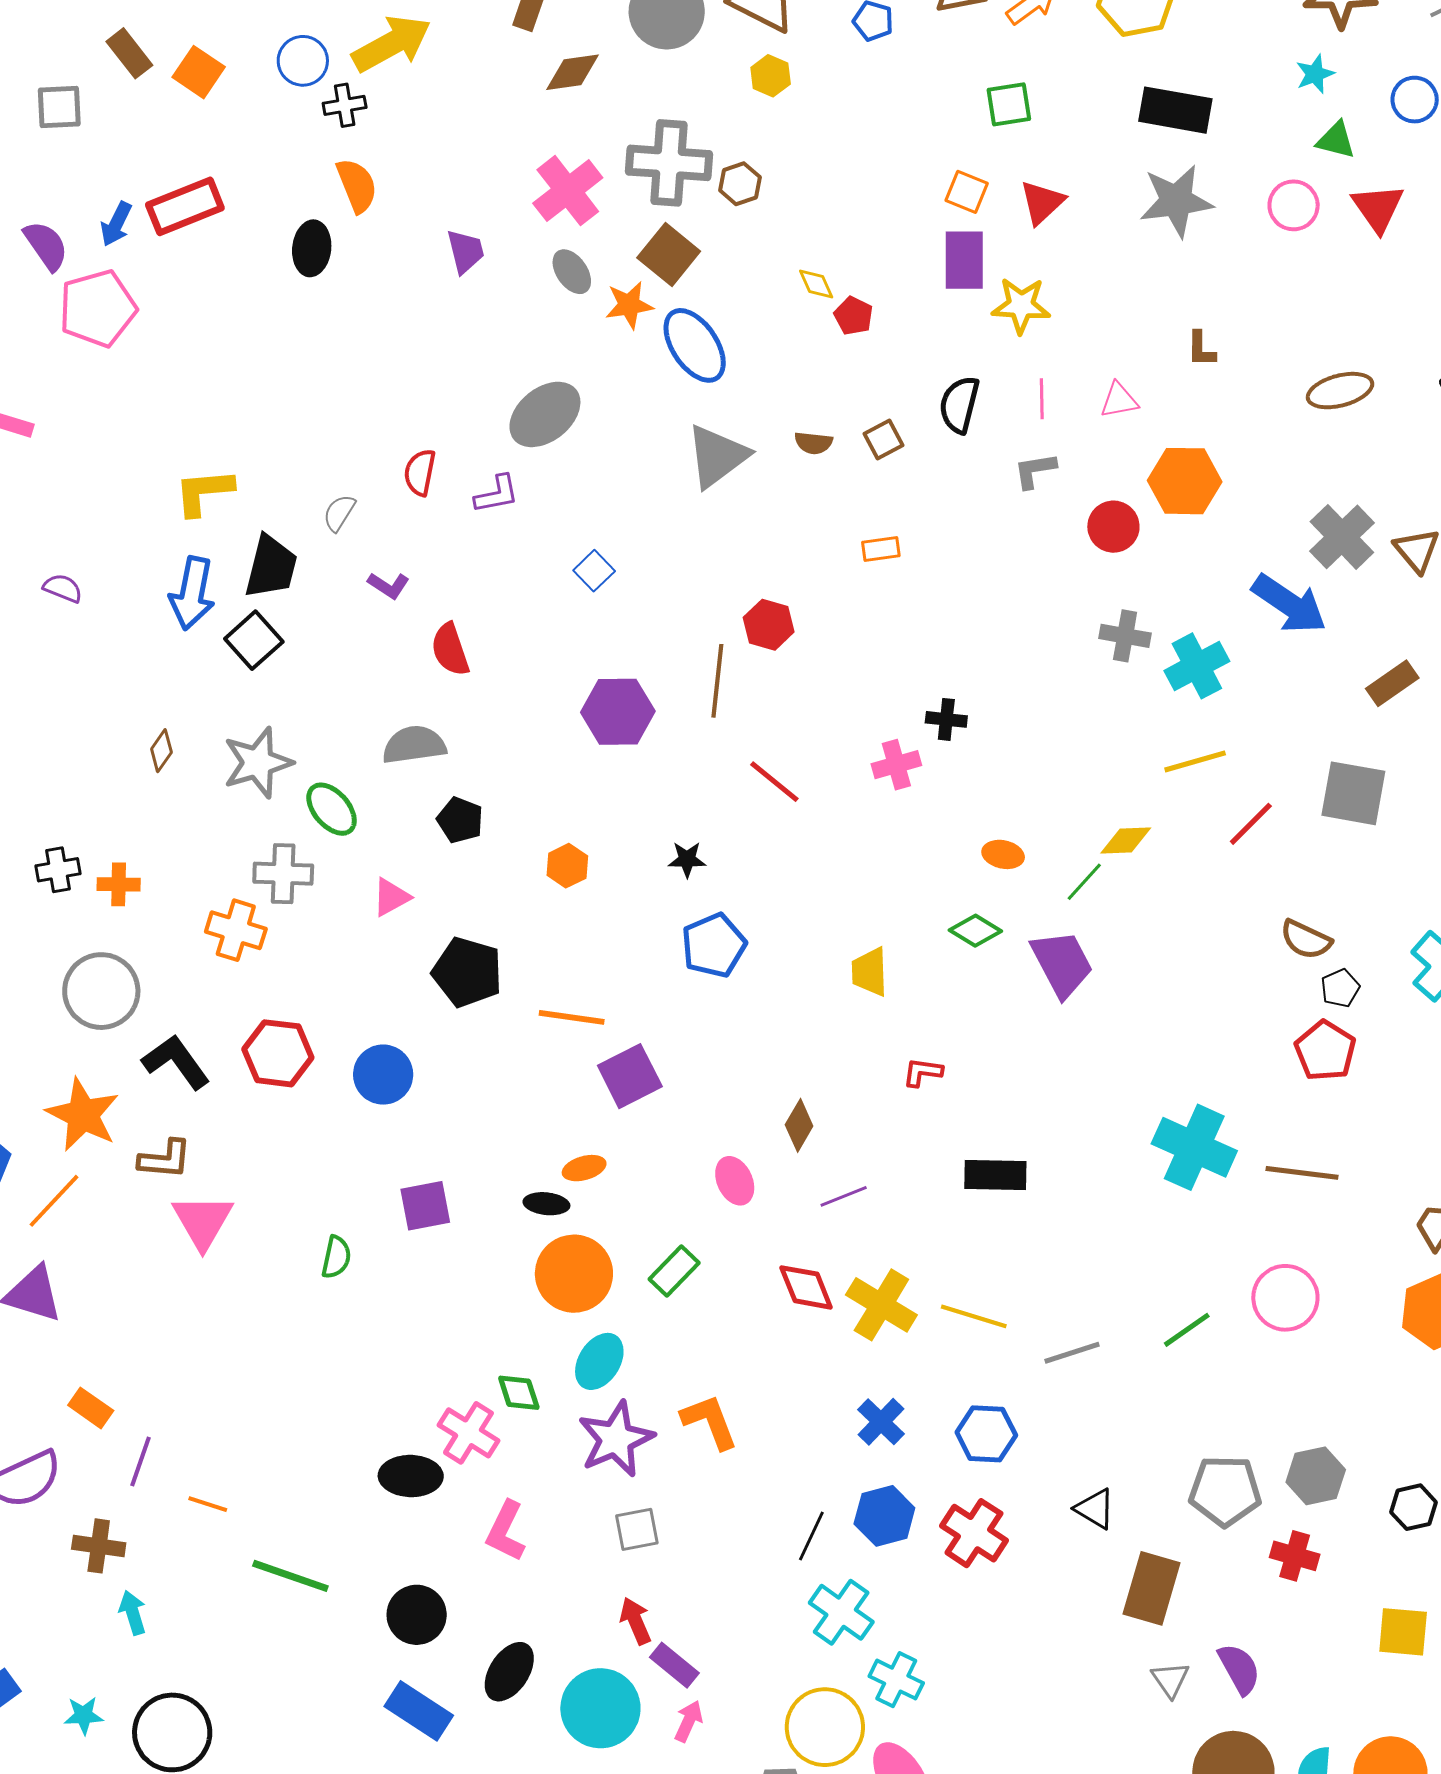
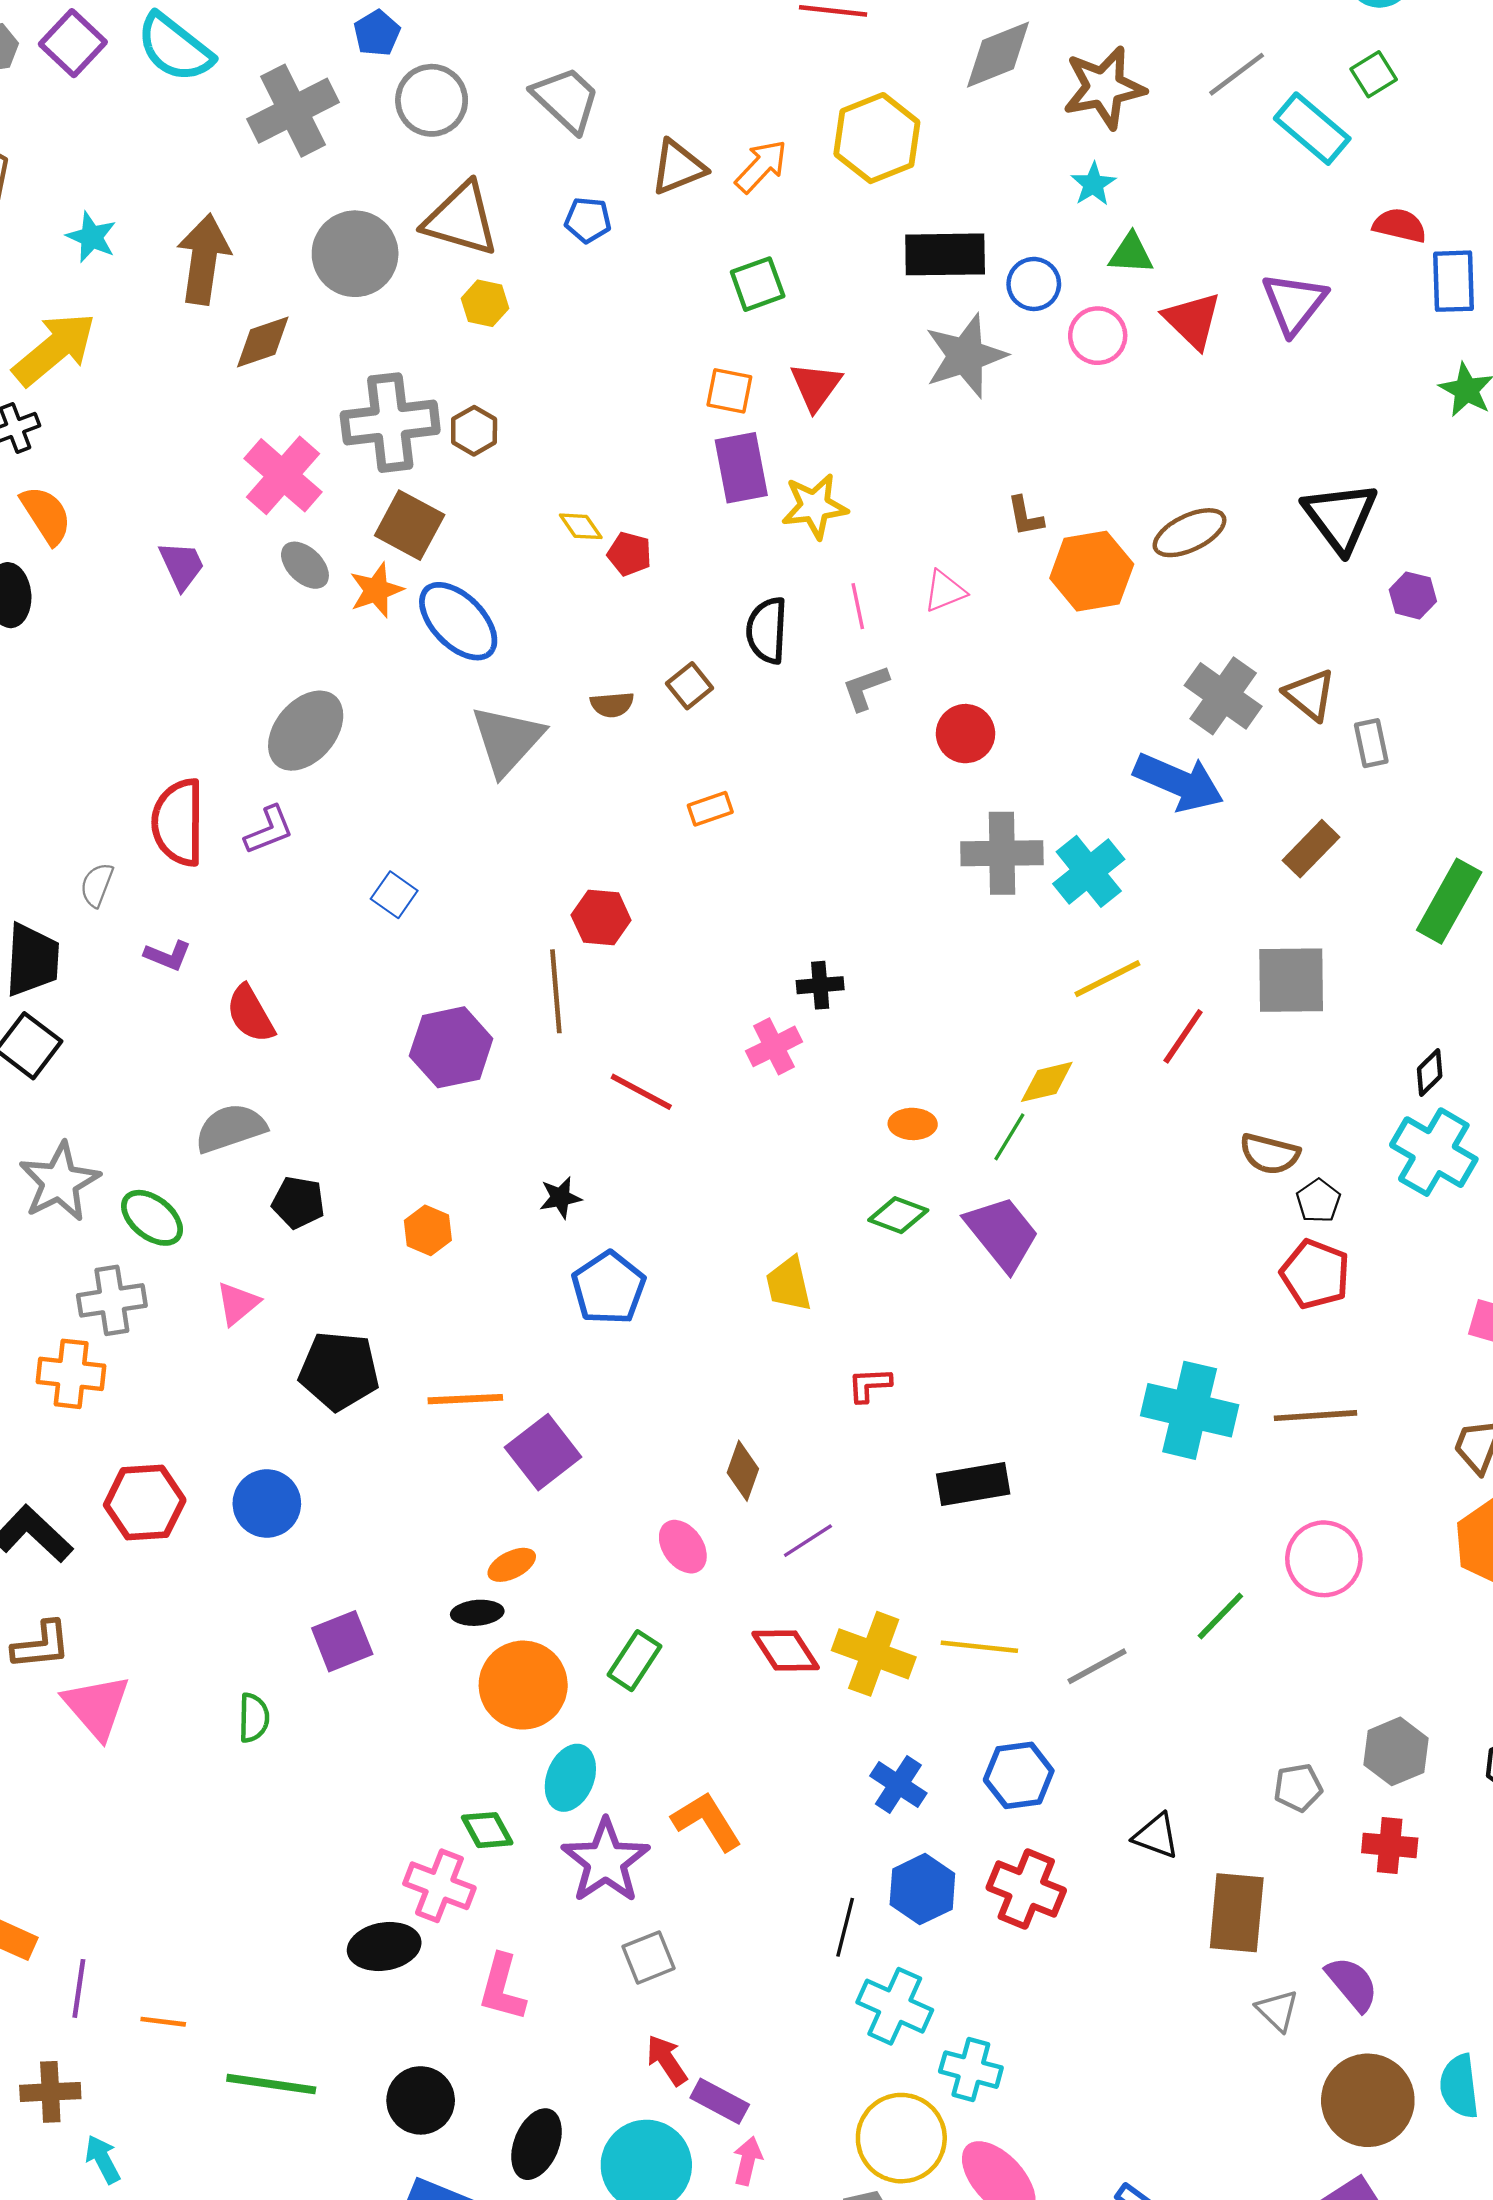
blue circle: (1415, 100) -> (1034, 284), moved
red semicircle: (420, 472) -> (178, 822), size x1.6
orange hexagon: (1185, 481) -> (1092, 571), moved
gray cross: (1125, 636) -> (1002, 853), size x1.4
gray pentagon: (1225, 1491) -> (1298, 1788), size x0.6

